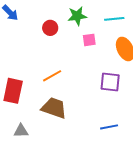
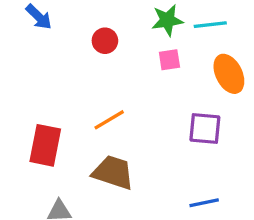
green star: (77, 16) -> (167, 20), moved

